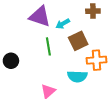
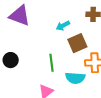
purple triangle: (40, 16) -> (20, 16), moved
green line: (48, 46) -> (52, 63), moved

